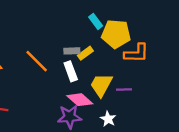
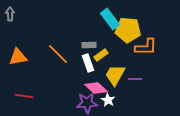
cyan rectangle: (96, 21) -> (110, 19), size x1.5
yellow rectangle: (85, 53) -> (101, 55), moved
white star: (108, 119) -> (108, 100), moved

